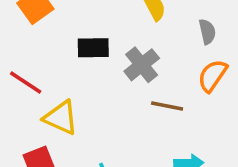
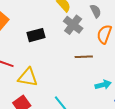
gray cross: (142, 65) -> (73, 25), moved

